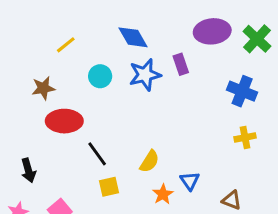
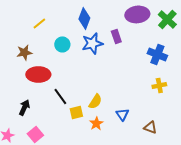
blue diamond: (133, 37) -> (84, 18), turned 50
black arrow: (28, 170) -> (24, 107), moved, turned -140
yellow square: (109, 187) -> (76, 112), moved
orange star: (163, 194) -> (96, 123), moved

